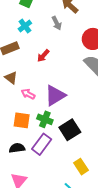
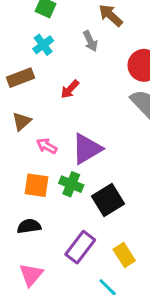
brown triangle: (11, 78) -> (22, 121), turned 40
purple rectangle: (42, 144) -> (80, 247), moved

